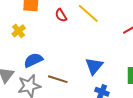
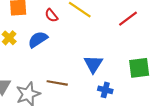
blue semicircle: (33, 60) -> (38, 39), moved

